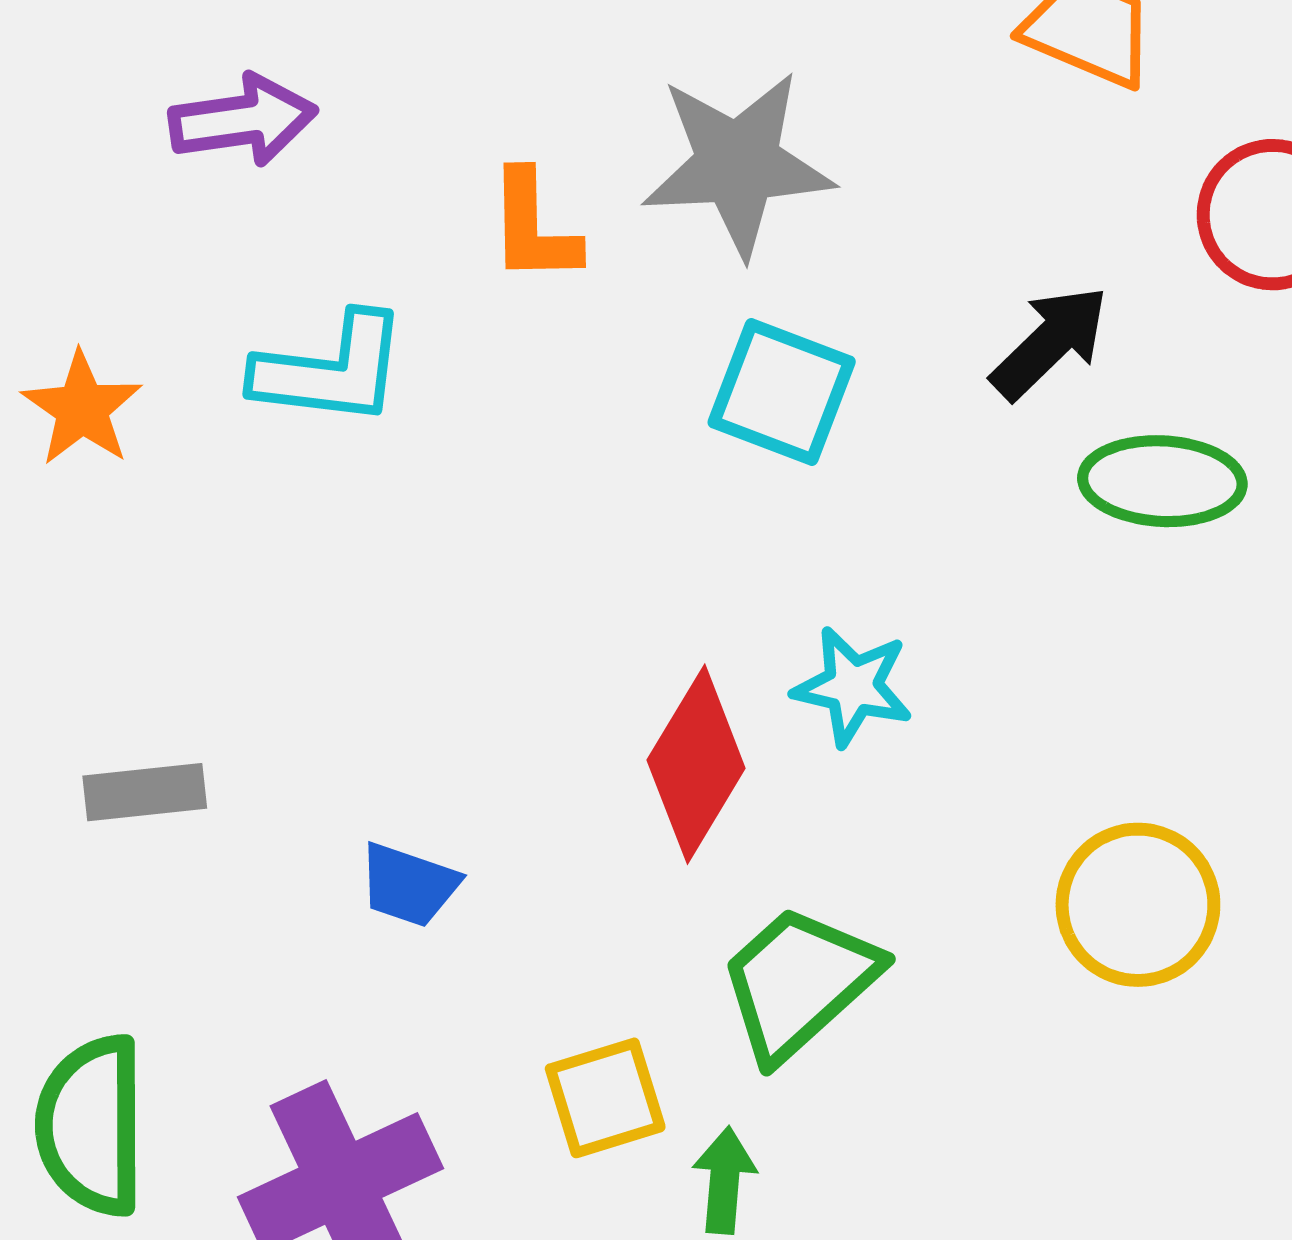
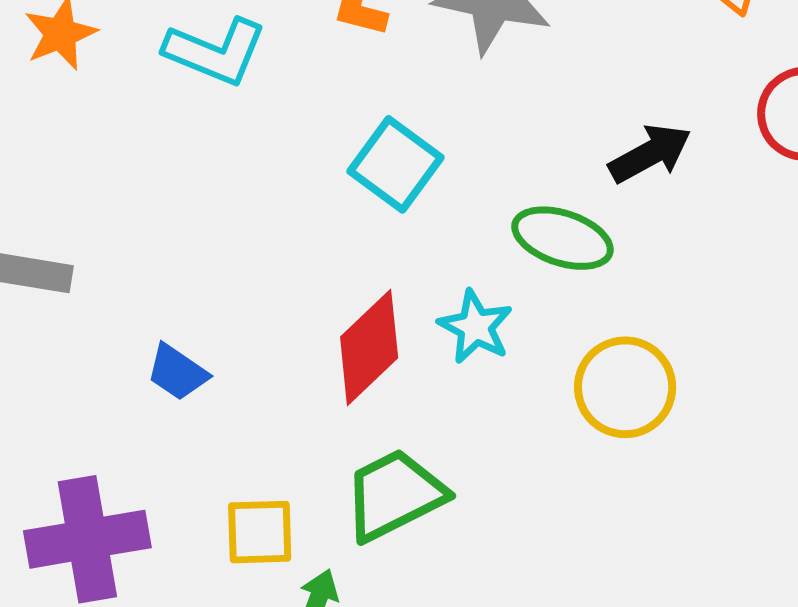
cyan square: (782, 392) -> (396, 164), moved
green ellipse: (1162, 481) -> (562, 238), moved
yellow circle: (1138, 905) -> (625, 387), moved

